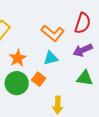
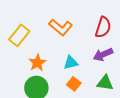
orange L-shape: (53, 33) -> (61, 27), moved
orange square: (39, 79) -> (74, 84), moved

